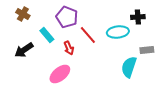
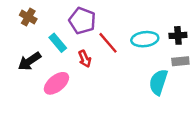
black cross: (138, 17) -> (178, 35), moved
pink ellipse: (60, 74) -> (56, 83), moved

